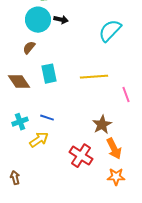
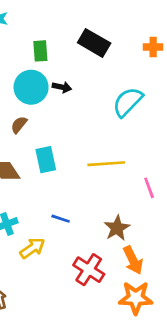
blue line: (47, 118) -> (61, 219), moved
orange star: (116, 177) -> (136, 298), size x1.4

